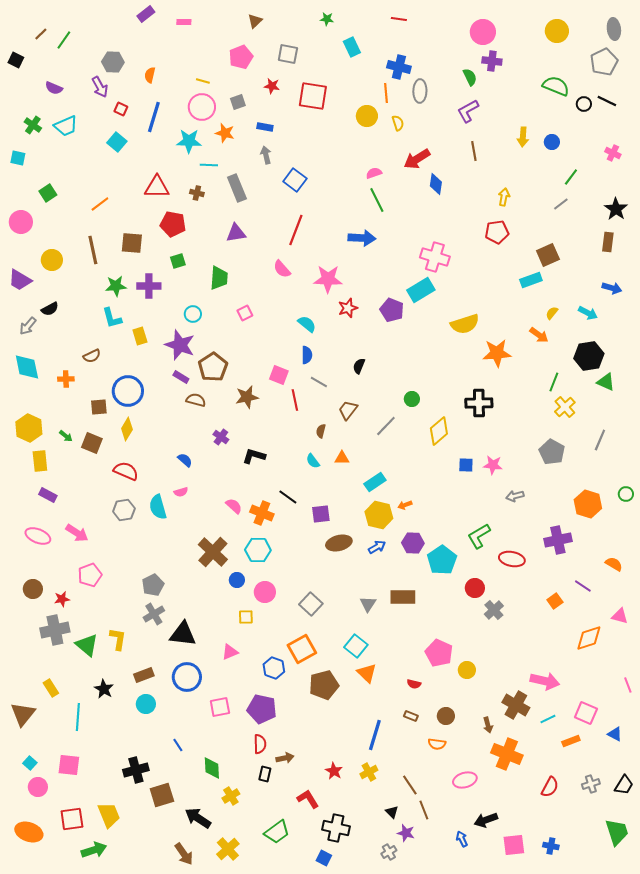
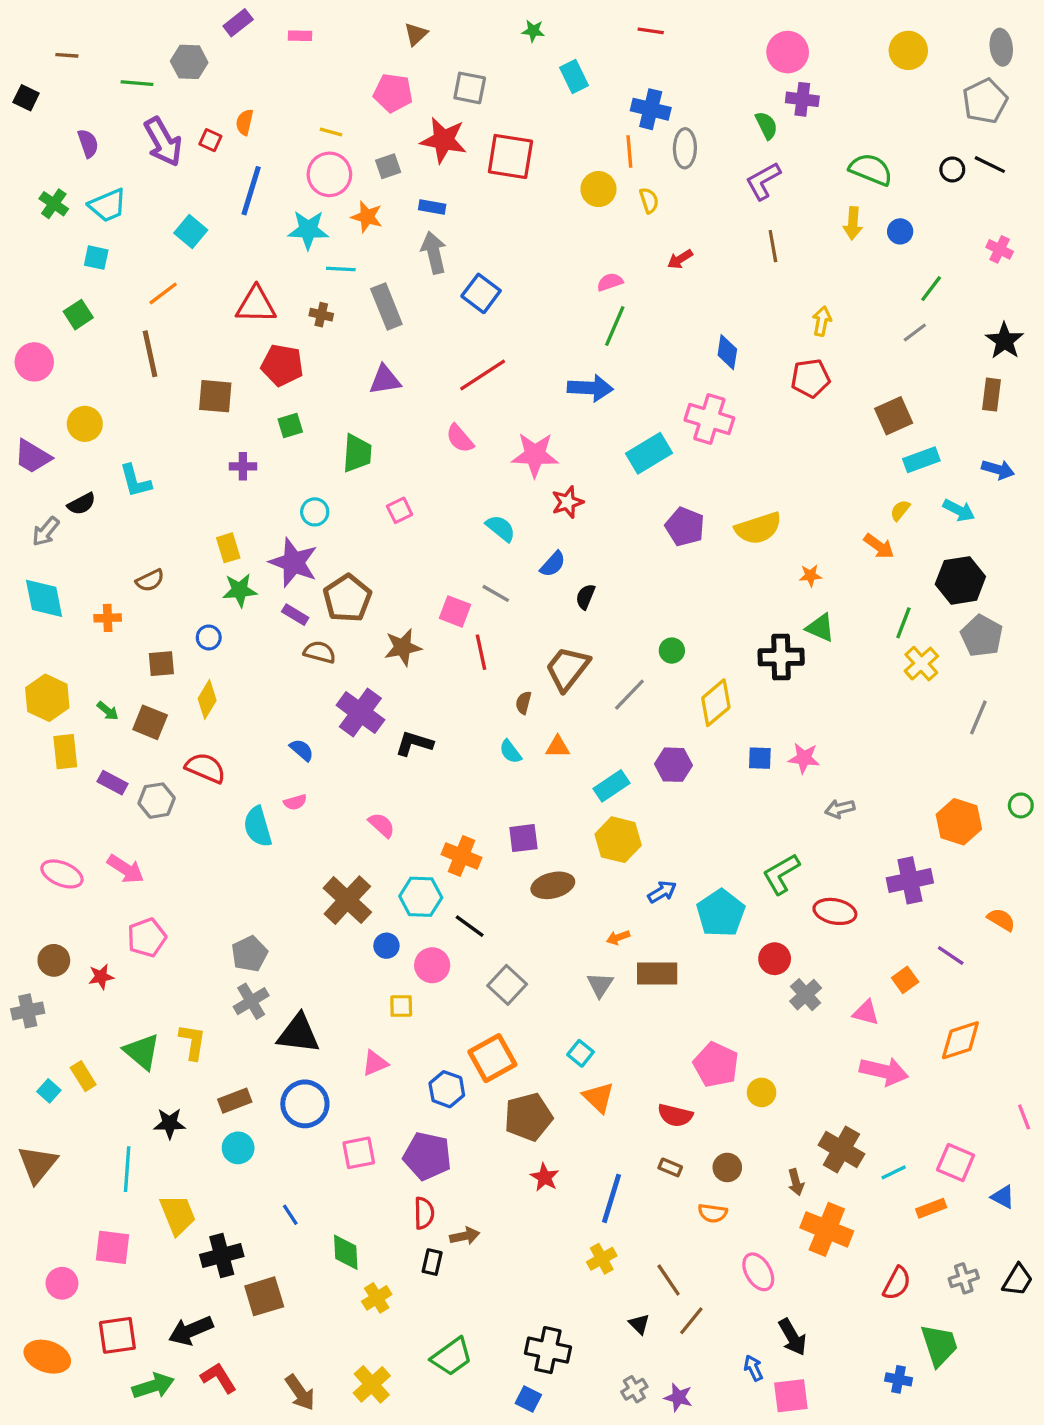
brown line: (41, 34) -> (67, 55), turned 48
green line: (64, 40) -> (137, 83), moved, turned 60
pink pentagon: (241, 57) -> (393, 93), turned 30
gray hexagon: (113, 62) -> (189, 62), moved
red star: (272, 86) -> (444, 140), size x1.8
green semicircle: (556, 86) -> (871, 169), moved
purple arrow: (100, 87) -> (163, 142), size x1.4
purple semicircle: (54, 88) -> (88, 143), turned -132
red square: (121, 109) -> (210, 140), moved
gray arrow: (266, 155) -> (434, 253), size x1.4
cyan square: (18, 158) -> (96, 258), moved
red arrow: (417, 159) -> (680, 259), size x0.6
blue diamond: (436, 184) -> (727, 352), moved
green line: (377, 200) -> (615, 326), turned 50
orange line: (100, 204) -> (163, 293), moved
red line: (296, 230) -> (483, 375), turned 36
brown line: (93, 250) -> (150, 354), moved
cyan rectangle: (531, 280) -> (921, 460), moved
green star: (116, 286) -> (240, 590), moved
purple cross: (149, 286) -> (243, 466), size x0.7
cyan rectangle: (421, 290) -> (649, 453), moved
purple pentagon: (392, 310) -> (685, 527), moved
cyan L-shape: (112, 318) -> (135, 481), moved
orange star: (497, 353) -> (810, 576), size x0.5
blue semicircle: (307, 355) -> (553, 564), moved, turned 42
gray line: (319, 382) -> (496, 593), moved
green triangle: (606, 382) -> (820, 628), moved
blue circle: (128, 391) -> (209, 637), size x0.5
brown trapezoid: (348, 410) -> (567, 668), size x1.4
purple cross: (221, 437) -> (360, 712), size x1.8
gray pentagon: (552, 452) -> (982, 636), moved
purple rectangle: (48, 495) -> (113, 783), moved
black line: (288, 497) -> (470, 926), moved
orange arrow: (405, 505) -> (618, 938), moved
gray hexagon: (124, 510) -> (157, 801), moved
orange cross: (262, 513) -> (461, 856), moved
purple hexagon: (413, 543) -> (673, 765), moved
blue arrow: (377, 547) -> (662, 892), moved
pink triangle: (620, 616) -> (866, 1013), moved
gray cross: (55, 630) -> (28, 1011), moved, size x0.7
cyan square: (356, 646) -> (581, 1053), size x0.7
pink arrow: (545, 681) -> (884, 1071), moved
red semicircle: (414, 684) -> (675, 1115), size x1.5
yellow rectangle: (51, 688) -> (83, 1076), moved
black star: (104, 689) -> (170, 1123), turned -30
cyan square: (30, 763) -> (49, 1091), moved
red star: (334, 771) -> (545, 1177), moved
pink ellipse: (465, 780) -> (758, 1272), turned 75
red L-shape: (308, 799) -> (219, 1378), moved
brown line: (424, 810) -> (691, 1321), turned 60
yellow trapezoid: (109, 815) -> (178, 1215), moved
black arrow: (198, 818) -> (191, 1331), moved, turned -56
black arrow: (486, 820) -> (793, 1337), turned -100
green trapezoid: (617, 832) -> (939, 1345), moved
purple star: (406, 833) -> (678, 1397), moved
pink square: (514, 845) -> (791, 1396), moved

